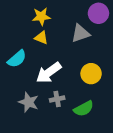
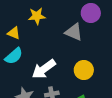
gray triangle: (80, 33) -> (74, 32), turned 42
yellow triangle: (41, 38) -> (14, 33), moved

